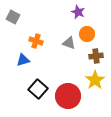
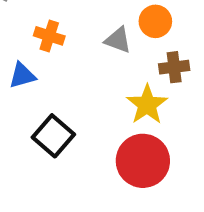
yellow star: (95, 80) -> (147, 105), moved
red circle: (68, 96) -> (143, 161), moved

